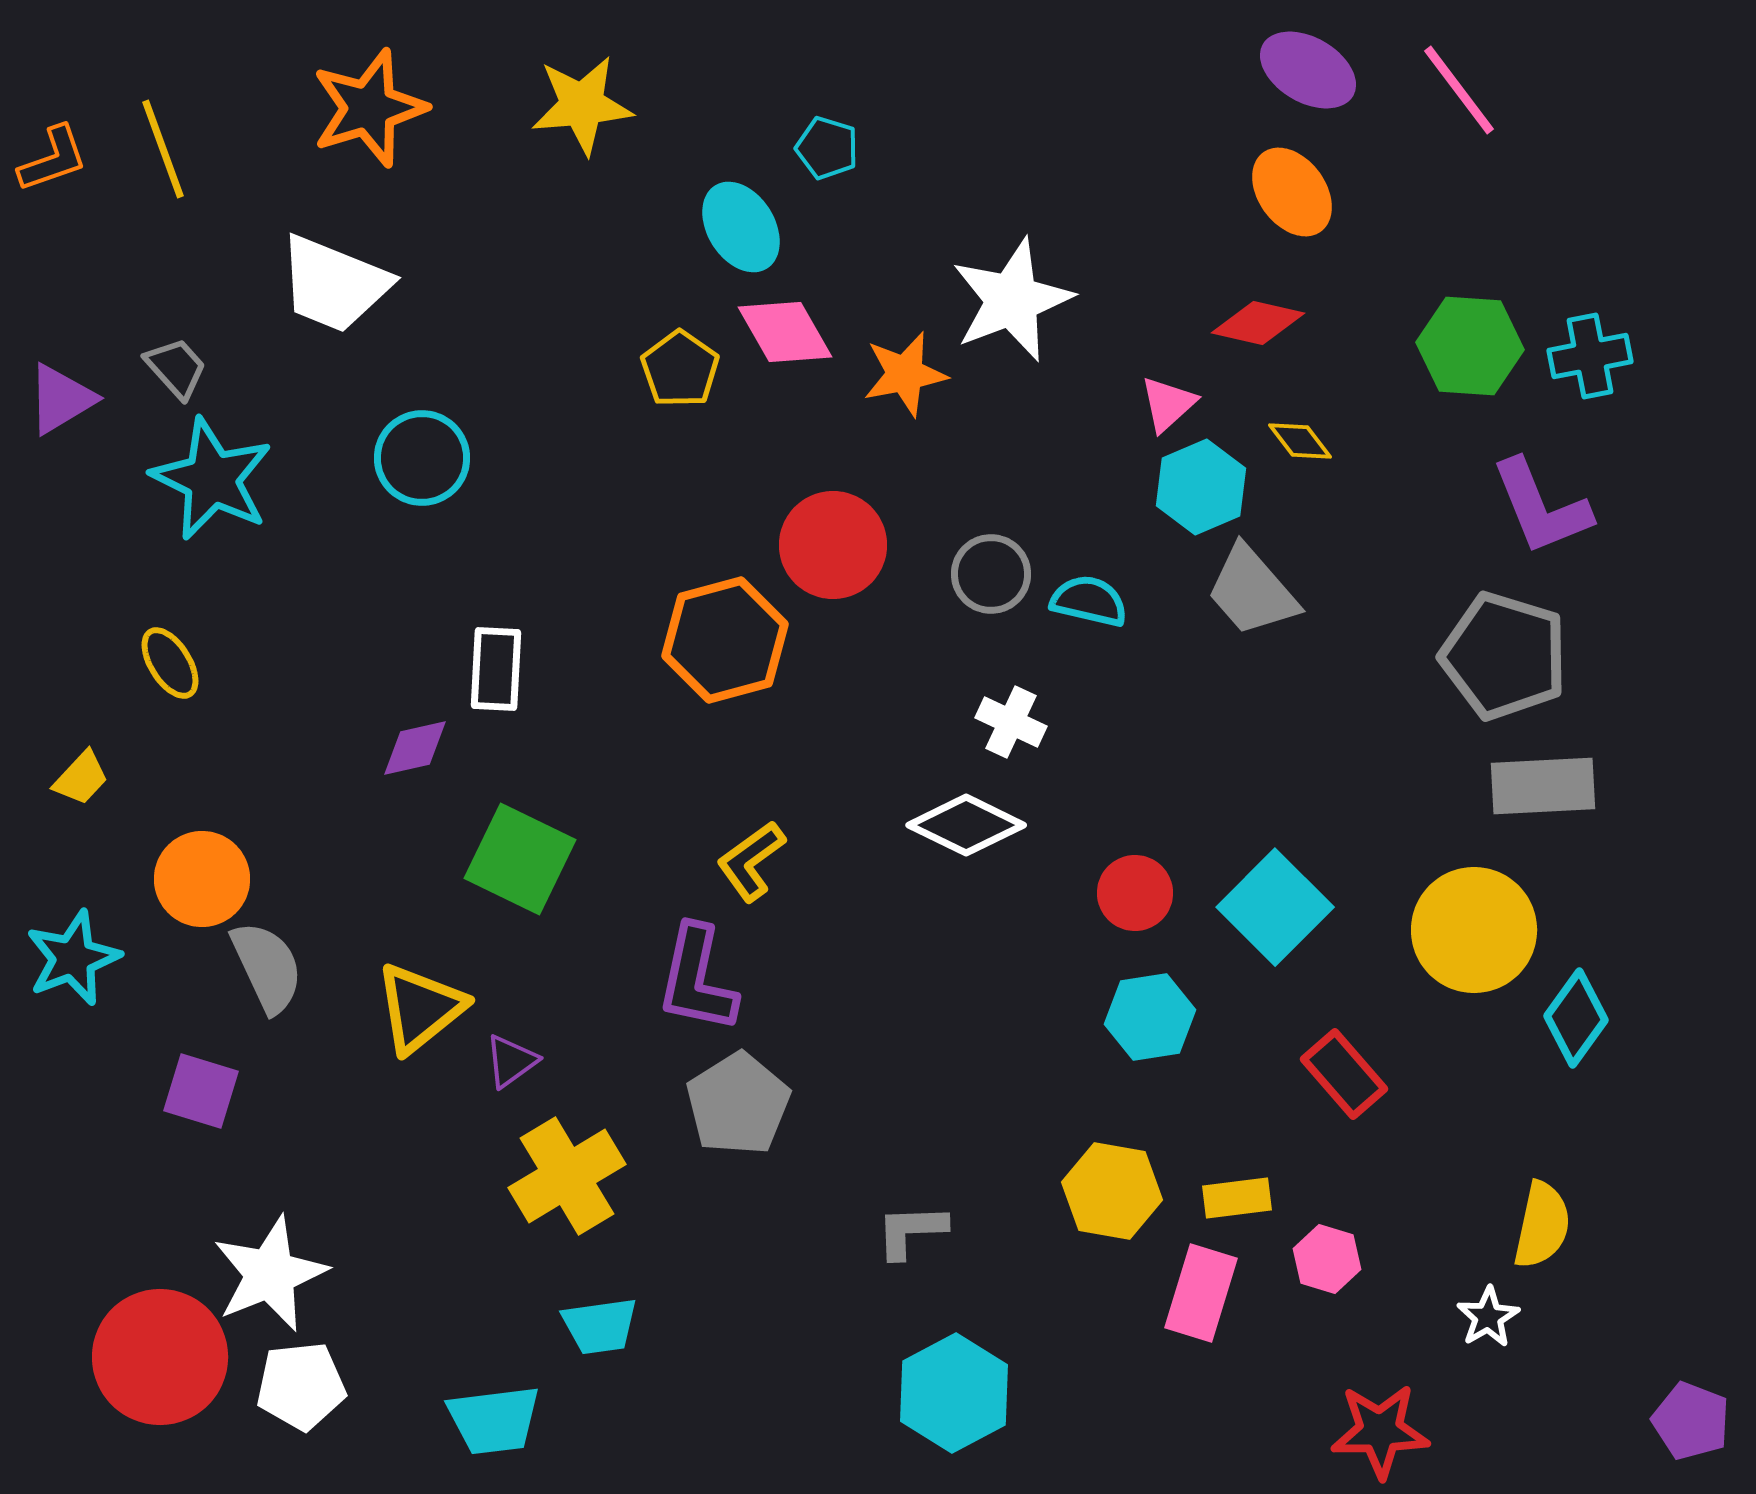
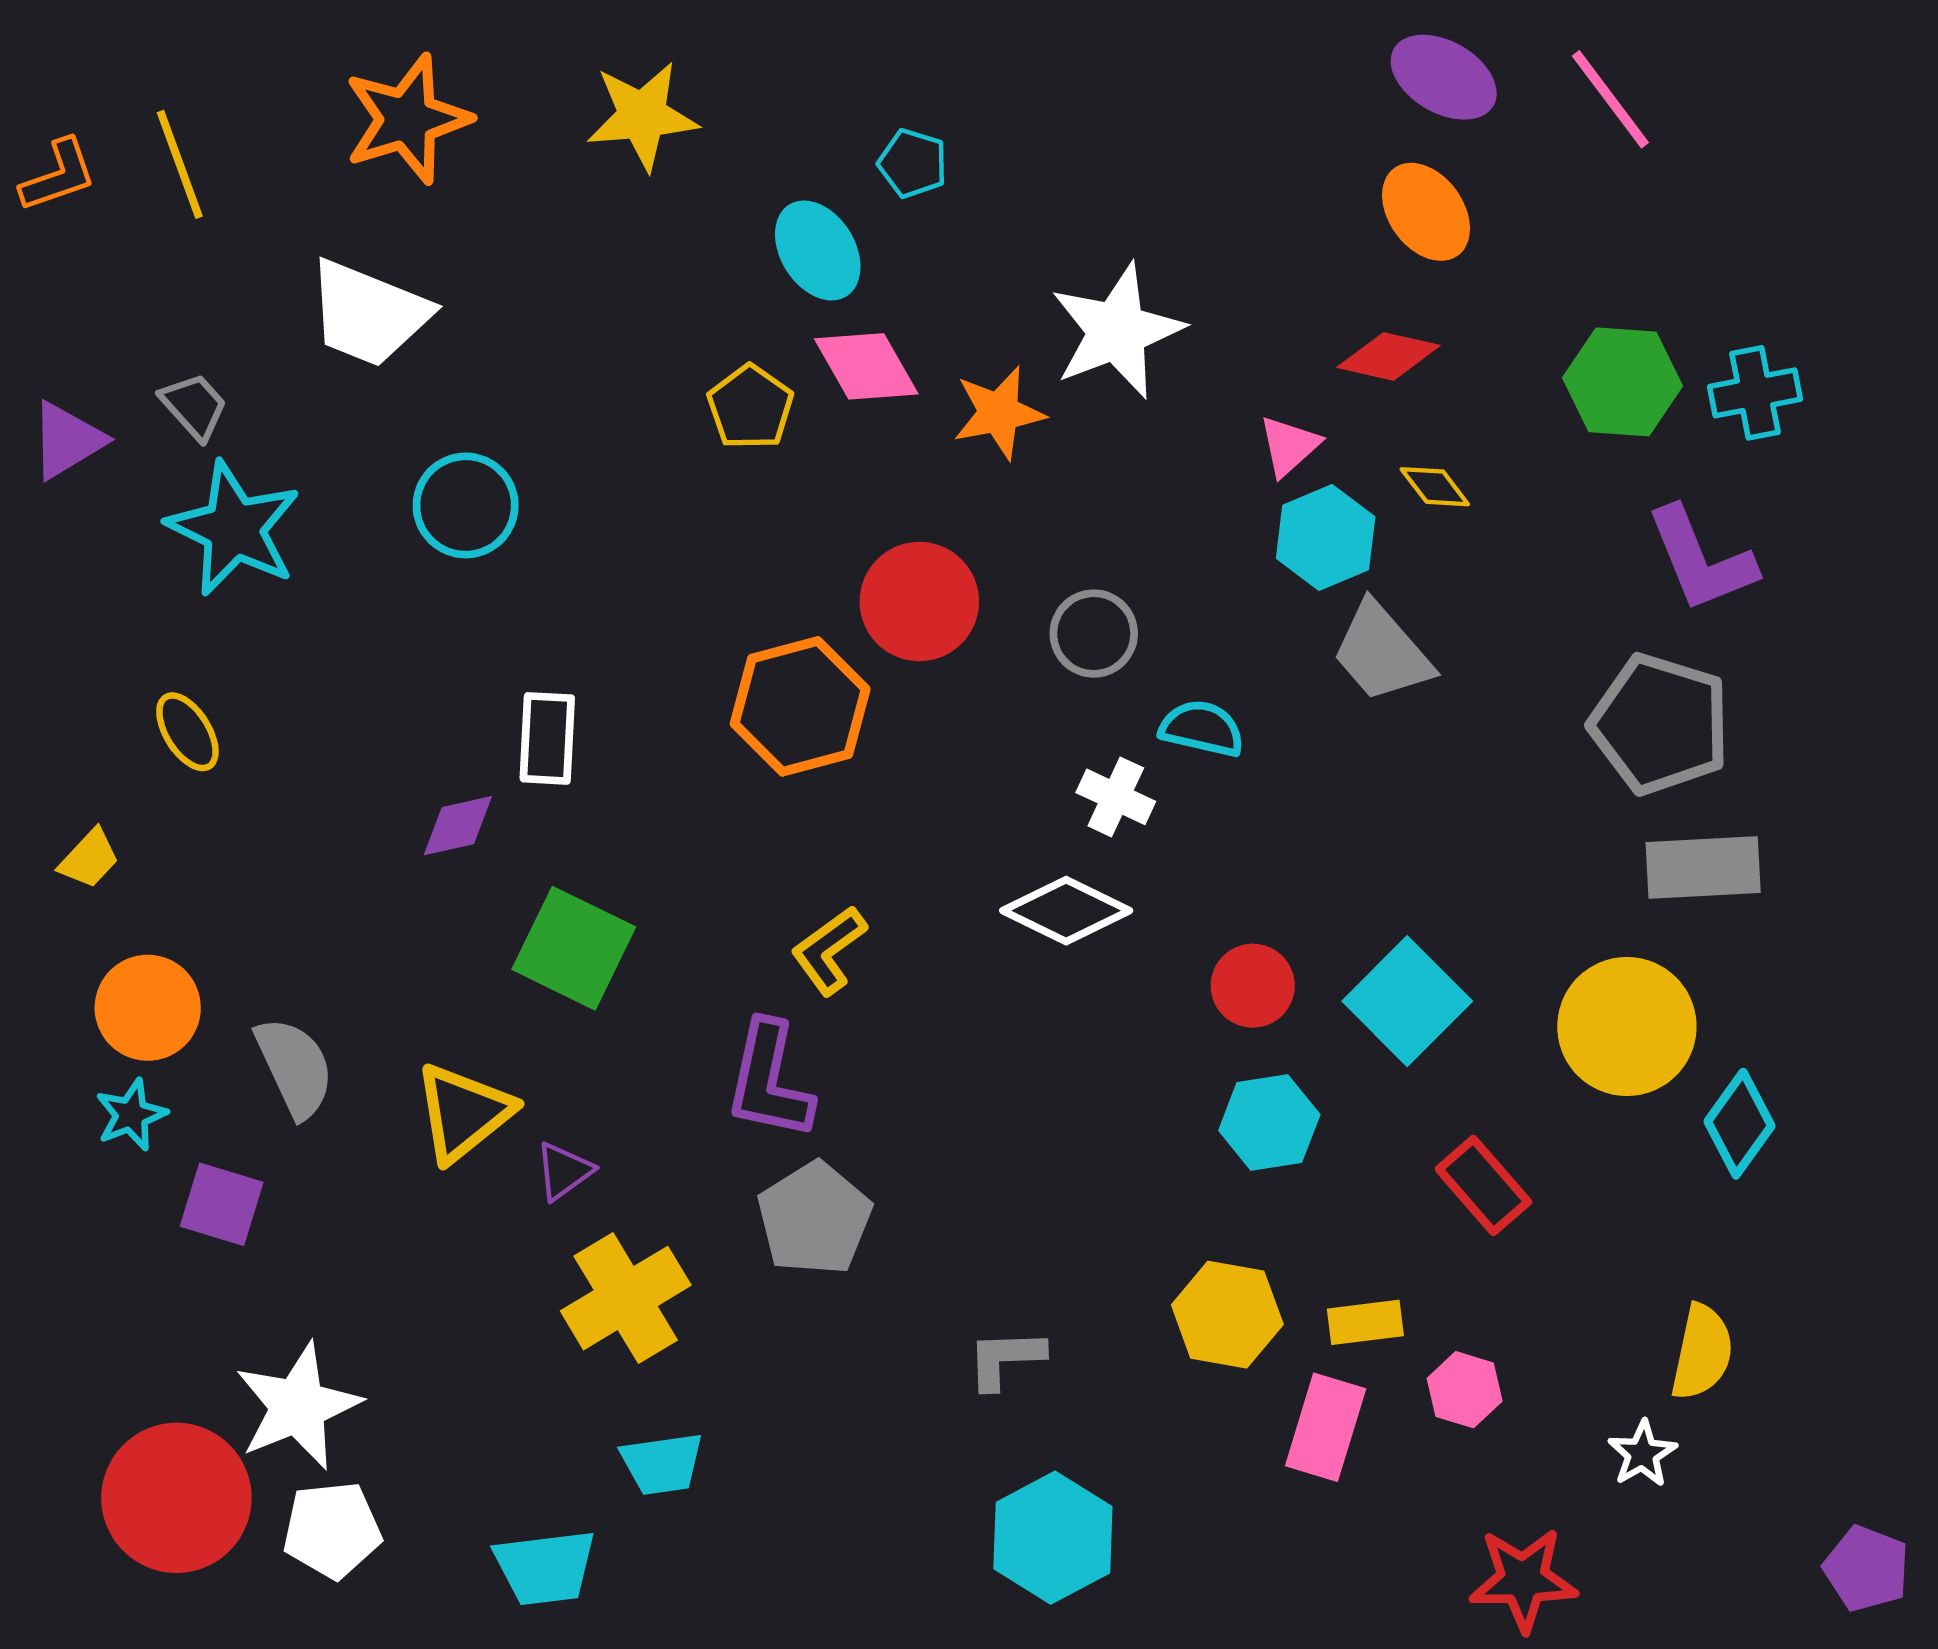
cyan semicircle: (1089, 601) -> (1202, 728), moved
orange circle: (202, 879) -> (148, 1008), moved
cyan star: (73, 958) -> (131, 1115), moved, size x0.7

